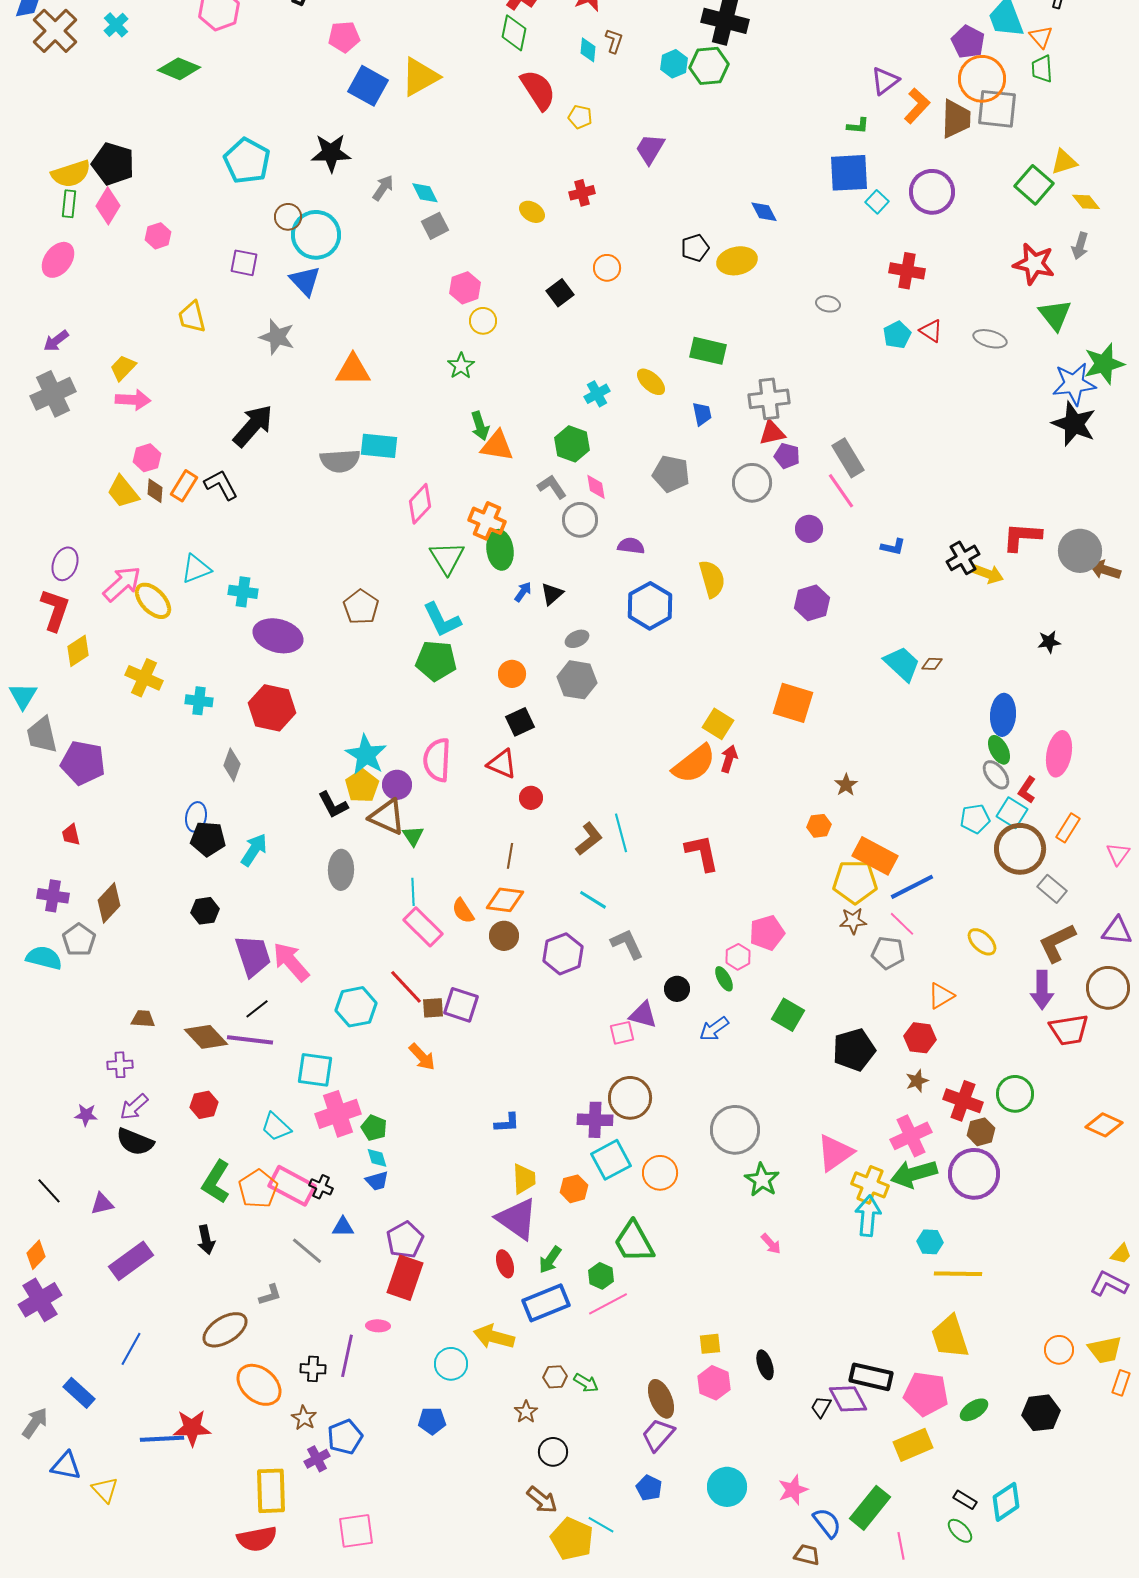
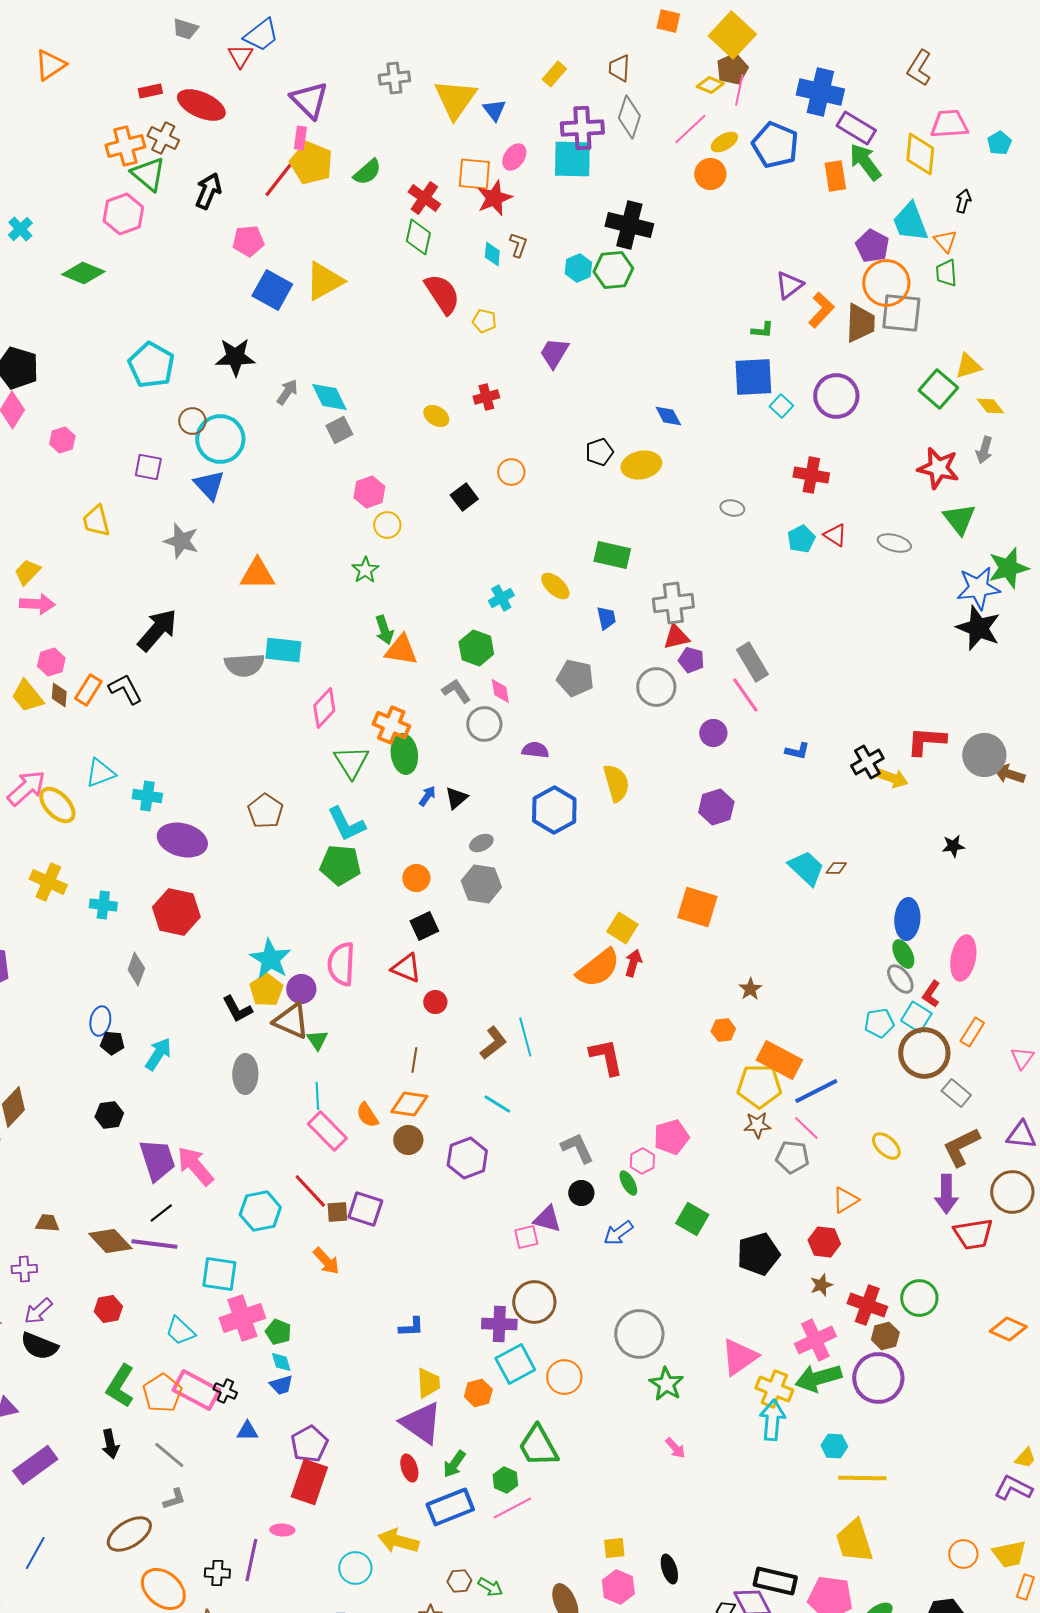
cyan diamond: (425, 193) -> (329, 397), size x1.4
black pentagon: (208, 839) -> (112, 1043), size x0.7
gray L-shape: (627, 944) -> (577, 1148), moved
gray line: (307, 1251) -> (169, 1455), moved

